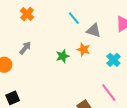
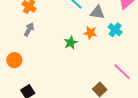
gray arrow: (25, 48) -> (29, 29), moved
cyan cross: (113, 60) -> (115, 30), moved

